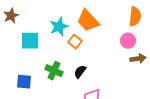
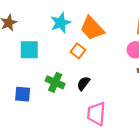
cyan star: (59, 27) -> (61, 23), moved

